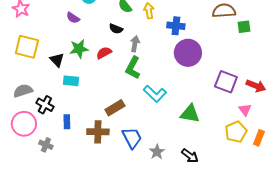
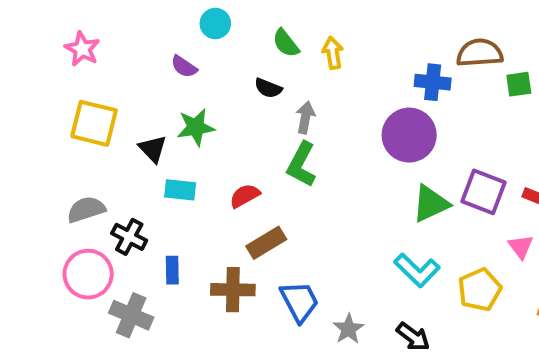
blue cross: (176, 26) -> (433, 82), moved
red semicircle: (104, 53) -> (245, 196), moved
cyan L-shape: (155, 94) -> (417, 270), moved
green triangle: (190, 114) -> (431, 204), moved, turned -35
yellow pentagon: (236, 132) -> (480, 290), moved
gray cross: (46, 145) -> (131, 315), size x1.5

